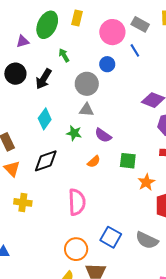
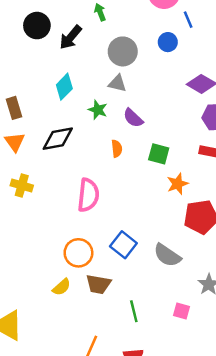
blue circle: (107, 64) -> (168, 42), moved
orange semicircle: (94, 162) -> (117, 149), turned -64

